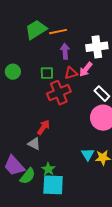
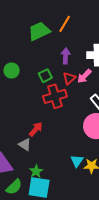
orange line: (58, 32) -> (65, 24), moved, turned -54
green square: (47, 73) -> (45, 76), turned -32
red triangle: (71, 73) -> (69, 78), turned -32
green semicircle: (28, 176) -> (14, 187), moved

